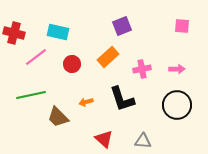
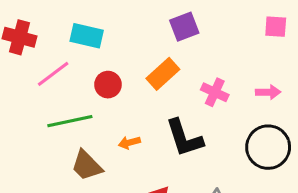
pink cross: (142, 69) -> (215, 92), turned 36
green line: (31, 95) -> (70, 121), moved

